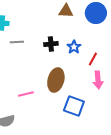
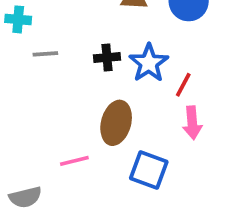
blue star: (74, 47) -> (149, 63), size x1.5
pink line: (26, 94) -> (74, 161), moved

